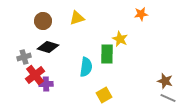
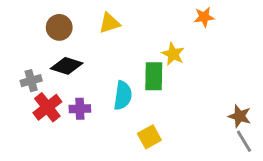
purple cross: (46, 84) -> (80, 109), moved
gray line: (168, 98) -> (244, 141), turned 35

